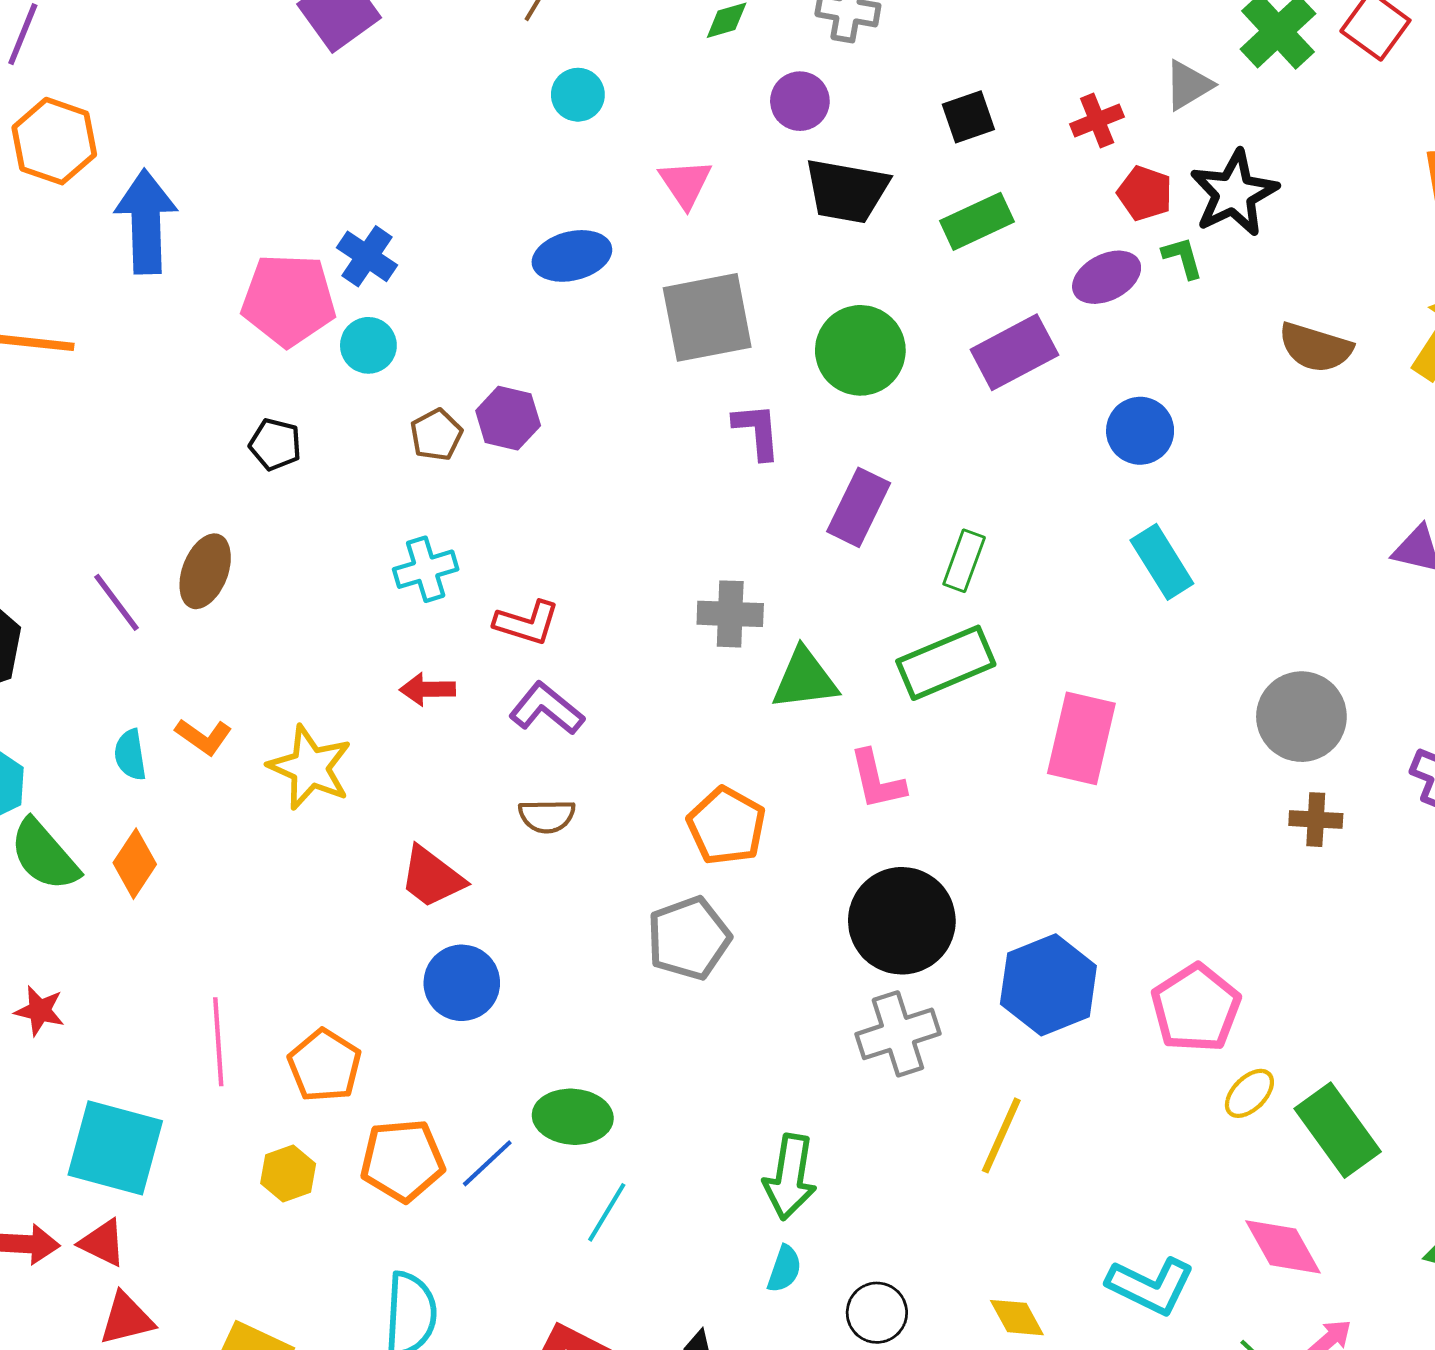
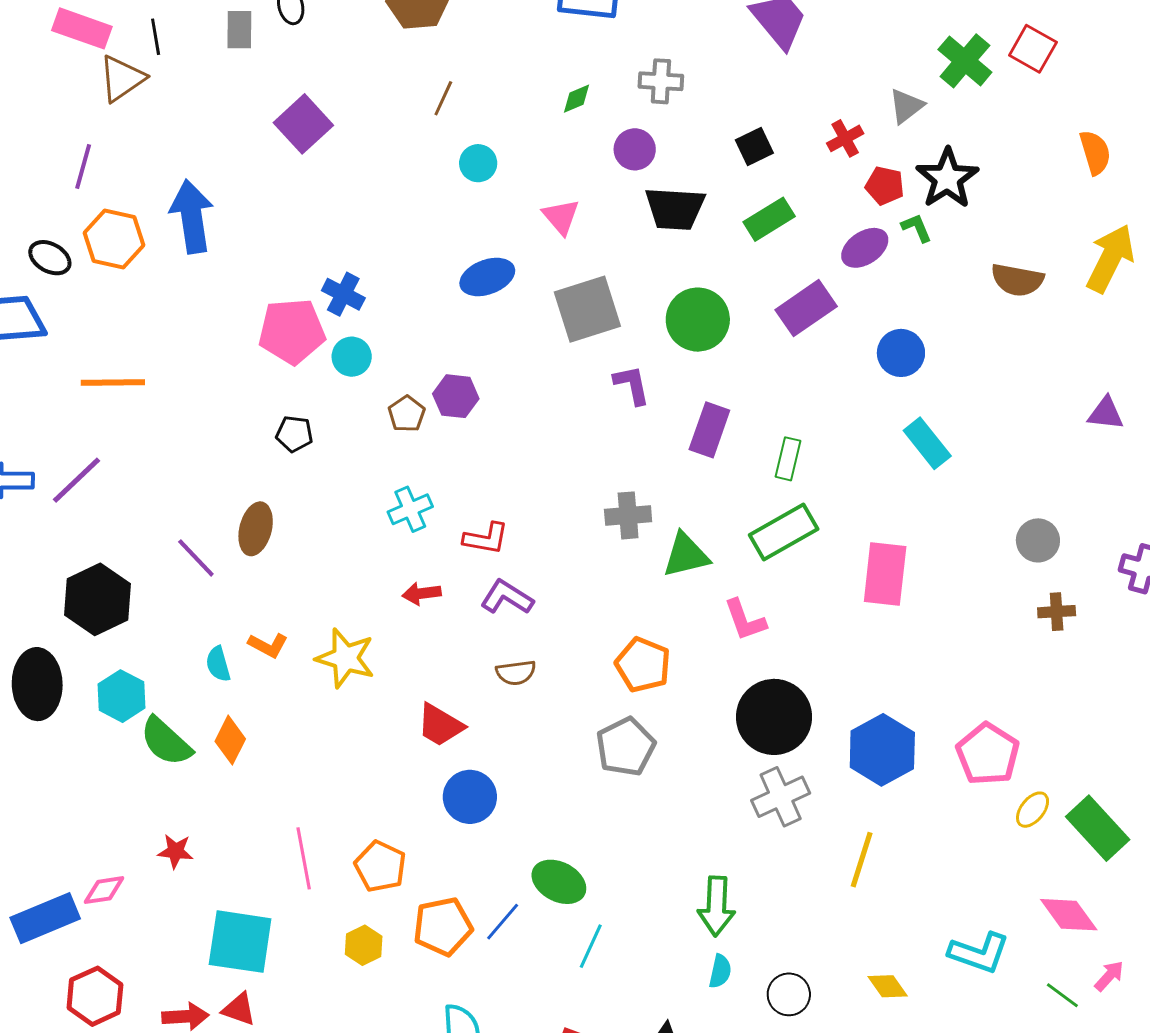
blue arrow: (146, 222) -> (192, 217), moved
gray circle: (1301, 717) -> (1038, 540), size x0.7
green ellipse: (573, 1117) -> (559, 882), turned 30

